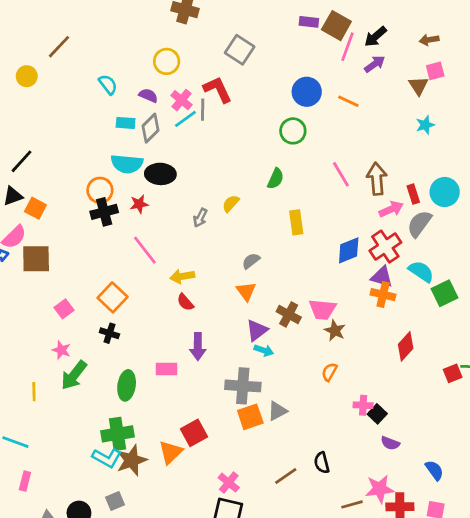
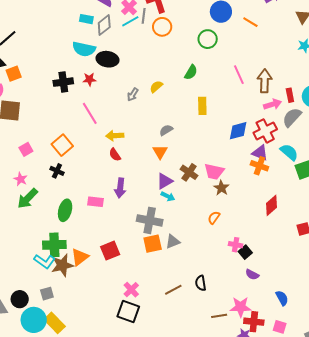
orange circle: (100, 190) -> (162, 27), moved
orange square: (35, 208) -> (14, 74), turned 35
orange triangle: (171, 452) -> (80, 257), moved

